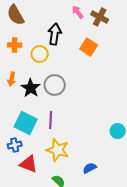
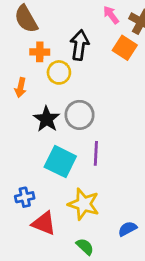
orange cross: (15, 45) -> (40, 52), moved
orange square: (89, 47) -> (125, 48), moved
orange arrow: (12, 79) -> (21, 88), moved
purple line: (51, 120) -> (96, 153), moved
cyan square: (26, 123) -> (60, 162), moved

